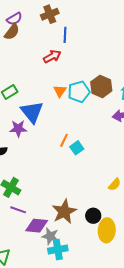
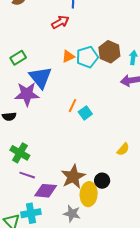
orange triangle: (60, 91) -> (68, 56), turned 32
purple star: (18, 128) -> (27, 94), size x1.4
yellow ellipse: (107, 230) -> (89, 194), moved
gray star: (50, 236) -> (72, 214), moved
cyan cross: (58, 250) -> (31, 213), moved

